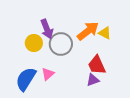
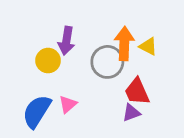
purple arrow: (47, 29) -> (66, 41), turned 30
orange arrow: (88, 31) -> (124, 44), turned -50
gray circle: (61, 44) -> (107, 62), moved

